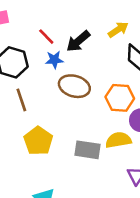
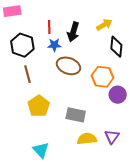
red line: (46, 37) -> (49, 27), turned 40
black arrow: (78, 41) -> (73, 32), turned -36
yellow semicircle: (118, 140) -> (87, 139), moved

